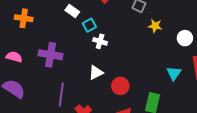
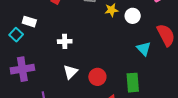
cyan square: (89, 25) -> (16, 35), moved
white circle: (185, 38) -> (133, 16), moved

